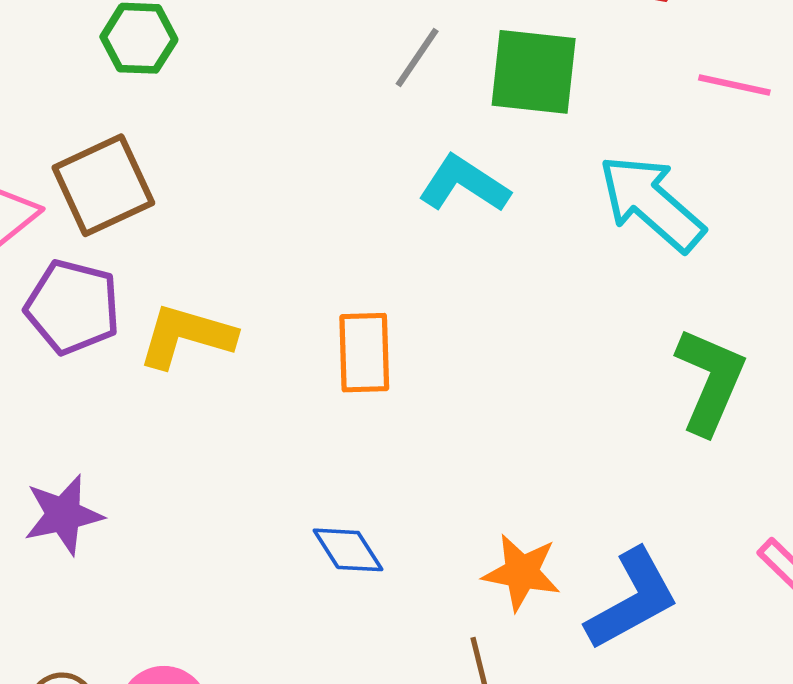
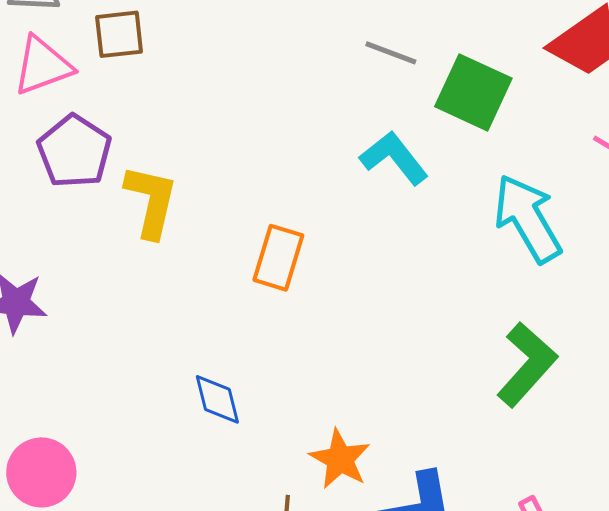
gray line: (417, 57) -> (391, 53), turned 58
brown square: (103, 185) -> (119, 34), moved, size x0.7
yellow L-shape: (186, 336) -> (151, 201), turned 68

